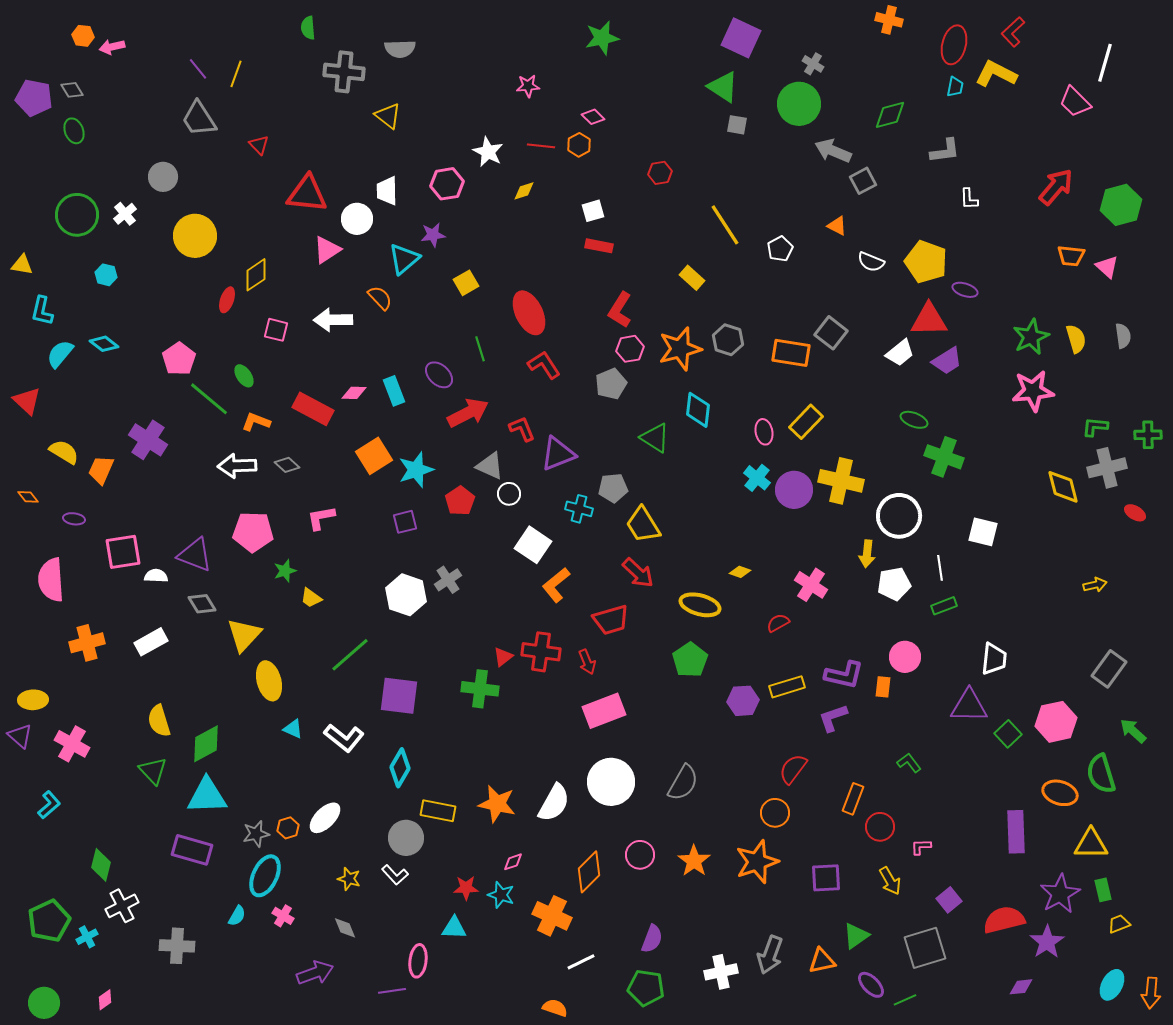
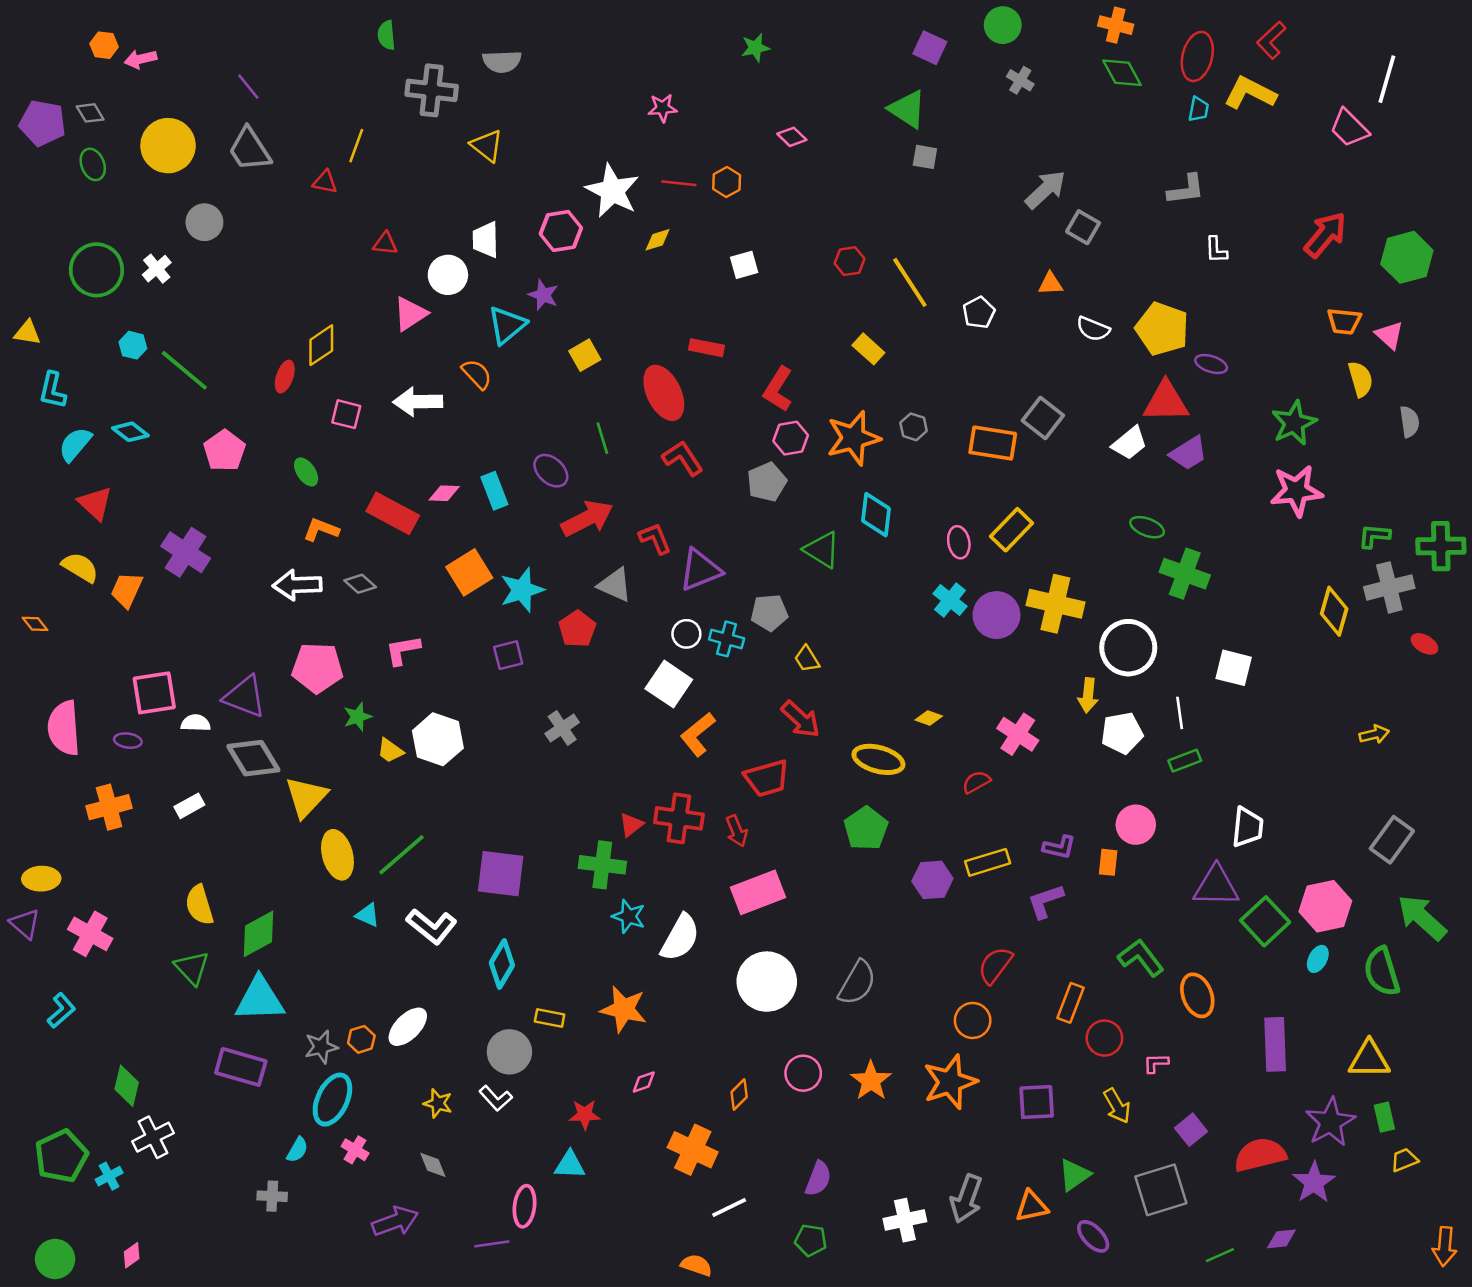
green star: (602, 38) -> (755, 48), size x0.7
purple square: (741, 38) -> (930, 48), size x0.7
yellow line: (236, 74) -> (356, 146), moved
green circle: (799, 104) -> (1003, 25), moved, size x0.7
green diamond: (890, 115) -> (1122, 73), moved, turned 76
pink diamond: (593, 117) -> (792, 137), moved
red triangle: (259, 145) -> (325, 182), turned -35
gray arrow: (833, 151) -> (1045, 190), turned 114
white star: (488, 152) -> (612, 191), size x1.4
red hexagon: (660, 173) -> (850, 261), moved
gray square: (863, 181) -> (1083, 227), turned -32
red triangle: (307, 194) -> (385, 244), size x0.5
orange triangle: (837, 226) -> (1050, 284), turned -30
purple star: (433, 235) -> (543, 295), turned 30
yellow circle: (195, 236) -> (168, 146), moved
red rectangle: (599, 246) -> (707, 348), moved
yellow semicircle: (1076, 339) -> (1360, 379), moved
gray hexagon: (728, 340) -> (914, 427), size x0.7
green line: (209, 399) -> (184, 370), moved
red triangle: (27, 401) -> (95, 503), moved
green cross: (1148, 435) -> (1441, 546), size x1.4
yellow diamond: (1063, 487) -> (1334, 611), turned 30
white circle: (509, 494) -> (686, 634), moved
purple ellipse: (74, 519) -> (128, 741), moved
yellow trapezoid: (643, 525) -> (807, 659), size x0.6
white hexagon: (406, 595) -> (438, 739), moved
gray diamond: (202, 604) -> (253, 758), size x1.5
white rectangle: (151, 642) -> (189, 806), size x0.7
green line: (350, 655) -> (401, 855), moved
purple L-shape: (844, 675) -> (1059, 847), size x0.7
green arrow: (1133, 731) -> (1422, 918), size x1.5
green square: (1008, 734) -> (1265, 921), size x1.4
green L-shape: (909, 763) -> (1141, 958), size x1.5
orange ellipse: (1060, 793) -> (1197, 995), moved, turned 52
white semicircle: (554, 803) -> (680, 938), moved
yellow rectangle: (438, 811) -> (550, 1018), size x0.7
orange diamond: (589, 872) -> (739, 1095), size x0.6
cyan star: (501, 895) -> (629, 916), moved
gray cross: (177, 946) -> (272, 1196), moved, size x0.7
cyan ellipse: (1112, 985) -> (1318, 959), moved, size x0.7
green pentagon: (646, 988) -> (811, 1240), size x0.7
green line: (905, 1000) -> (1220, 1255), moved

